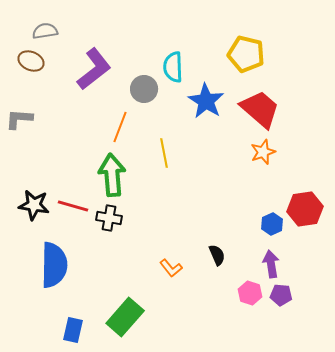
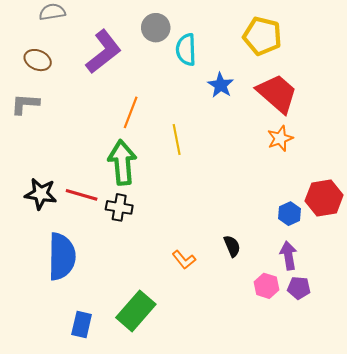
brown ellipse: (31, 61) -> (38, 60), moved
gray circle: (144, 89) -> (156, 28), moved
blue star: (206, 101) -> (221, 85), size x0.7

